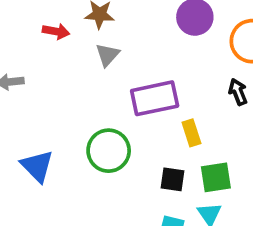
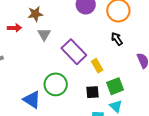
purple rectangle: (155, 98) -> (74, 52), turned 70
blue triangle: (37, 166) -> (32, 100), moved

